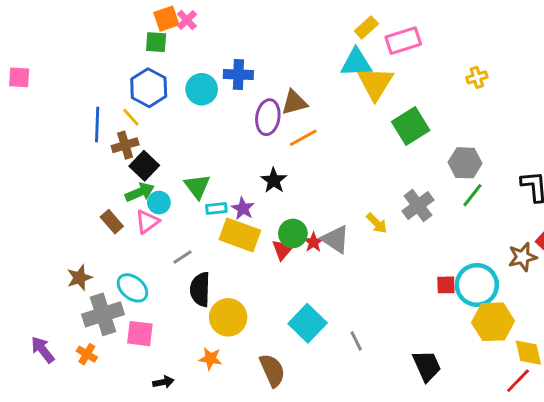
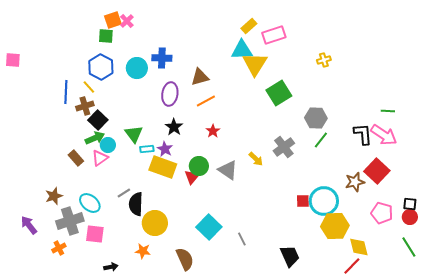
purple ellipse: (268, 117) -> (170, 94), moved
black star: (274, 180) -> (174, 127), moved
red star: (313, 242) -> (213, 131), moved
gray line: (182, 257) -> (124, 193), moved
purple arrow: (43, 350) -> (29, 225), moved
orange cross: (87, 354) -> (59, 248), turned 32

